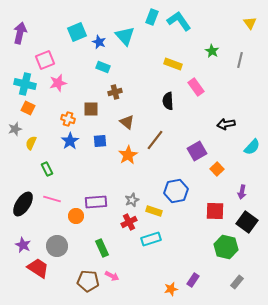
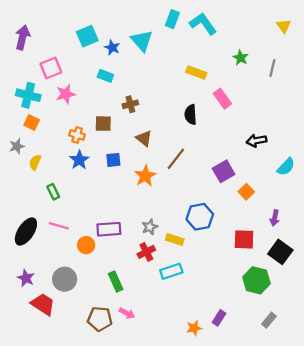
cyan rectangle: (103, 67) -> (105, 76), moved

